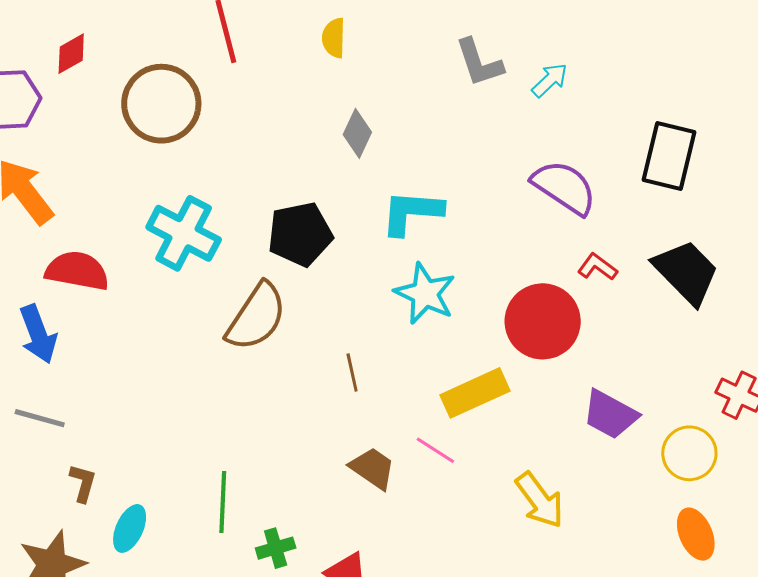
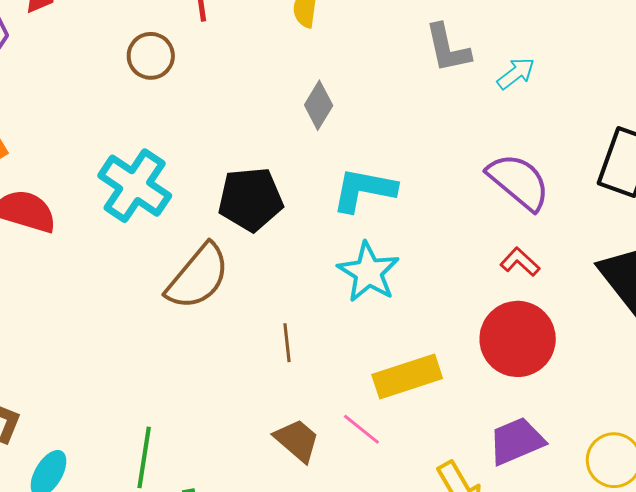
brown circle: (161, 104) -> (151, 56), moved, size x0.6
red L-shape: (598, 267) -> (520, 262), moved
red circle: (543, 321) -> (518, 339), moved
purple trapezoid: (610, 414) -> (516, 441), moved, turned 122

